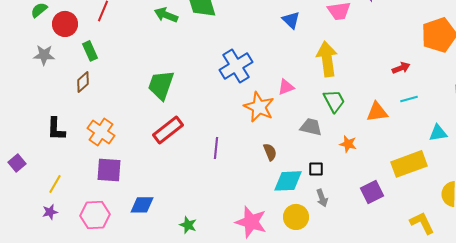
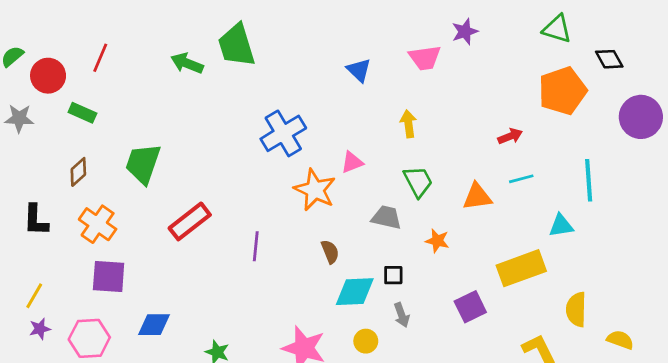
green rectangle: (90, 51) -> (82, 113), turned -42
yellow arrow: (327, 59) -> (408, 124), size x0.6
brown diamond: (83, 82) -> (78, 172), moved
green trapezoid: (161, 85) -> (143, 164), moved
purple star: (50, 212) -> (40, 329), moved
yellow circle: (296, 217) -> (366, 341), size x0.7

